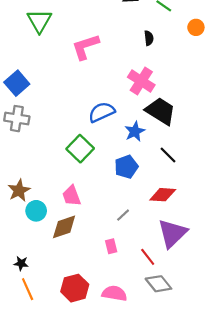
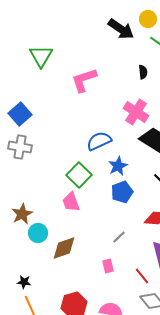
blue star: (135, 131) -> (118, 166), moved
pink trapezoid: (72, 196) -> (71, 202), moved

